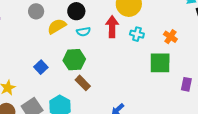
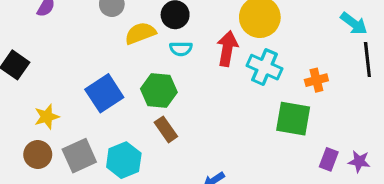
cyan cross: (137, 34) -> (264, 67), size x1.5
orange cross: (170, 37) -> (316, 80), turned 32
blue square: (41, 67) -> (104, 93), size x1.6

